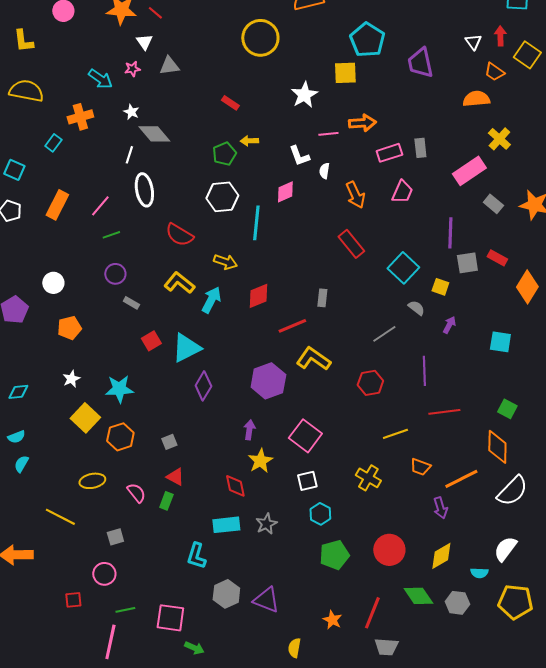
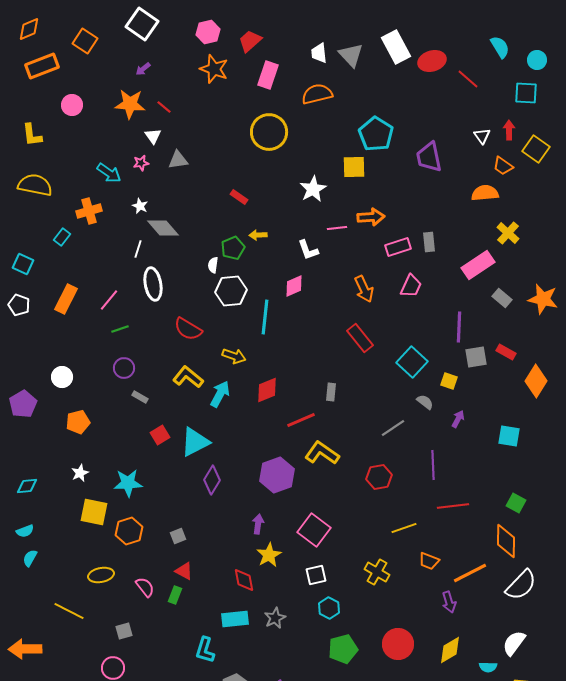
white semicircle: (324, 171) -> (213, 265), moved
yellow square: (85, 418) -> (94, 512), turned -32

